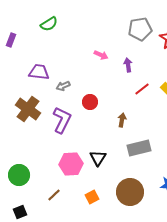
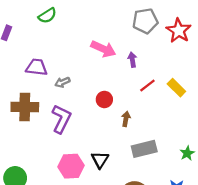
pink arrow: (101, 55) -> (103, 49), size x1.6
red circle: (90, 102) -> (104, 99), moved
brown cross: (28, 109) -> (25, 107), turned -35

